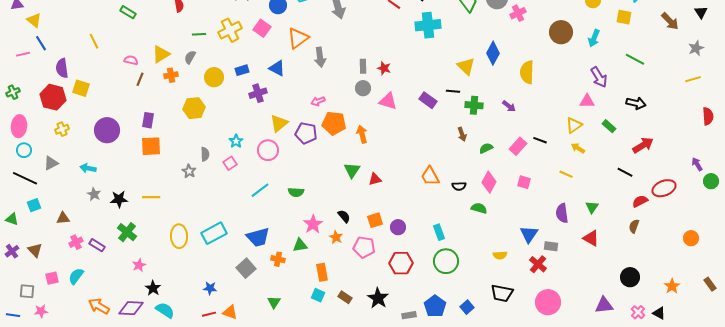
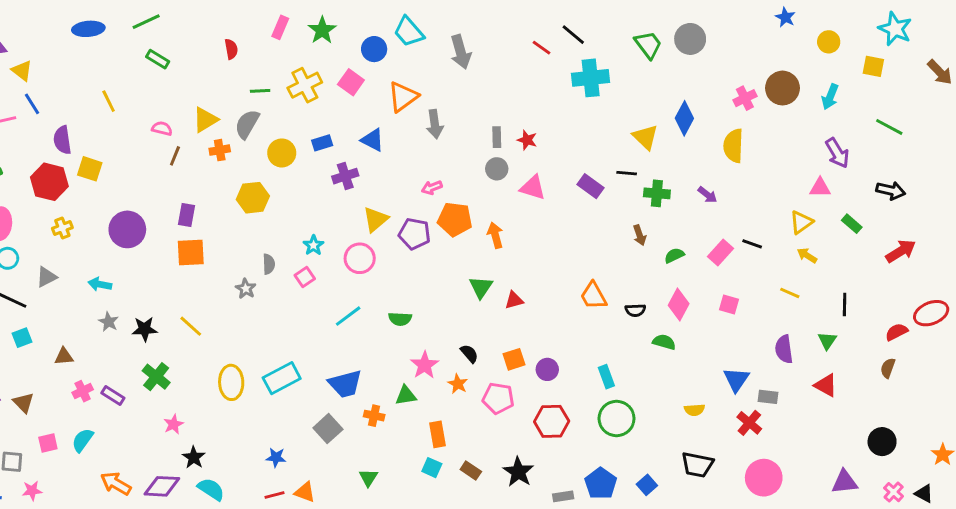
pink cross: (518, 13) -> (745, 98), moved
gray semicircle: (190, 57) -> (247, 124), size x1.5
black line: (625, 172) -> (845, 304), moved, turned 63
yellow line: (151, 197) -> (191, 326), turned 42

